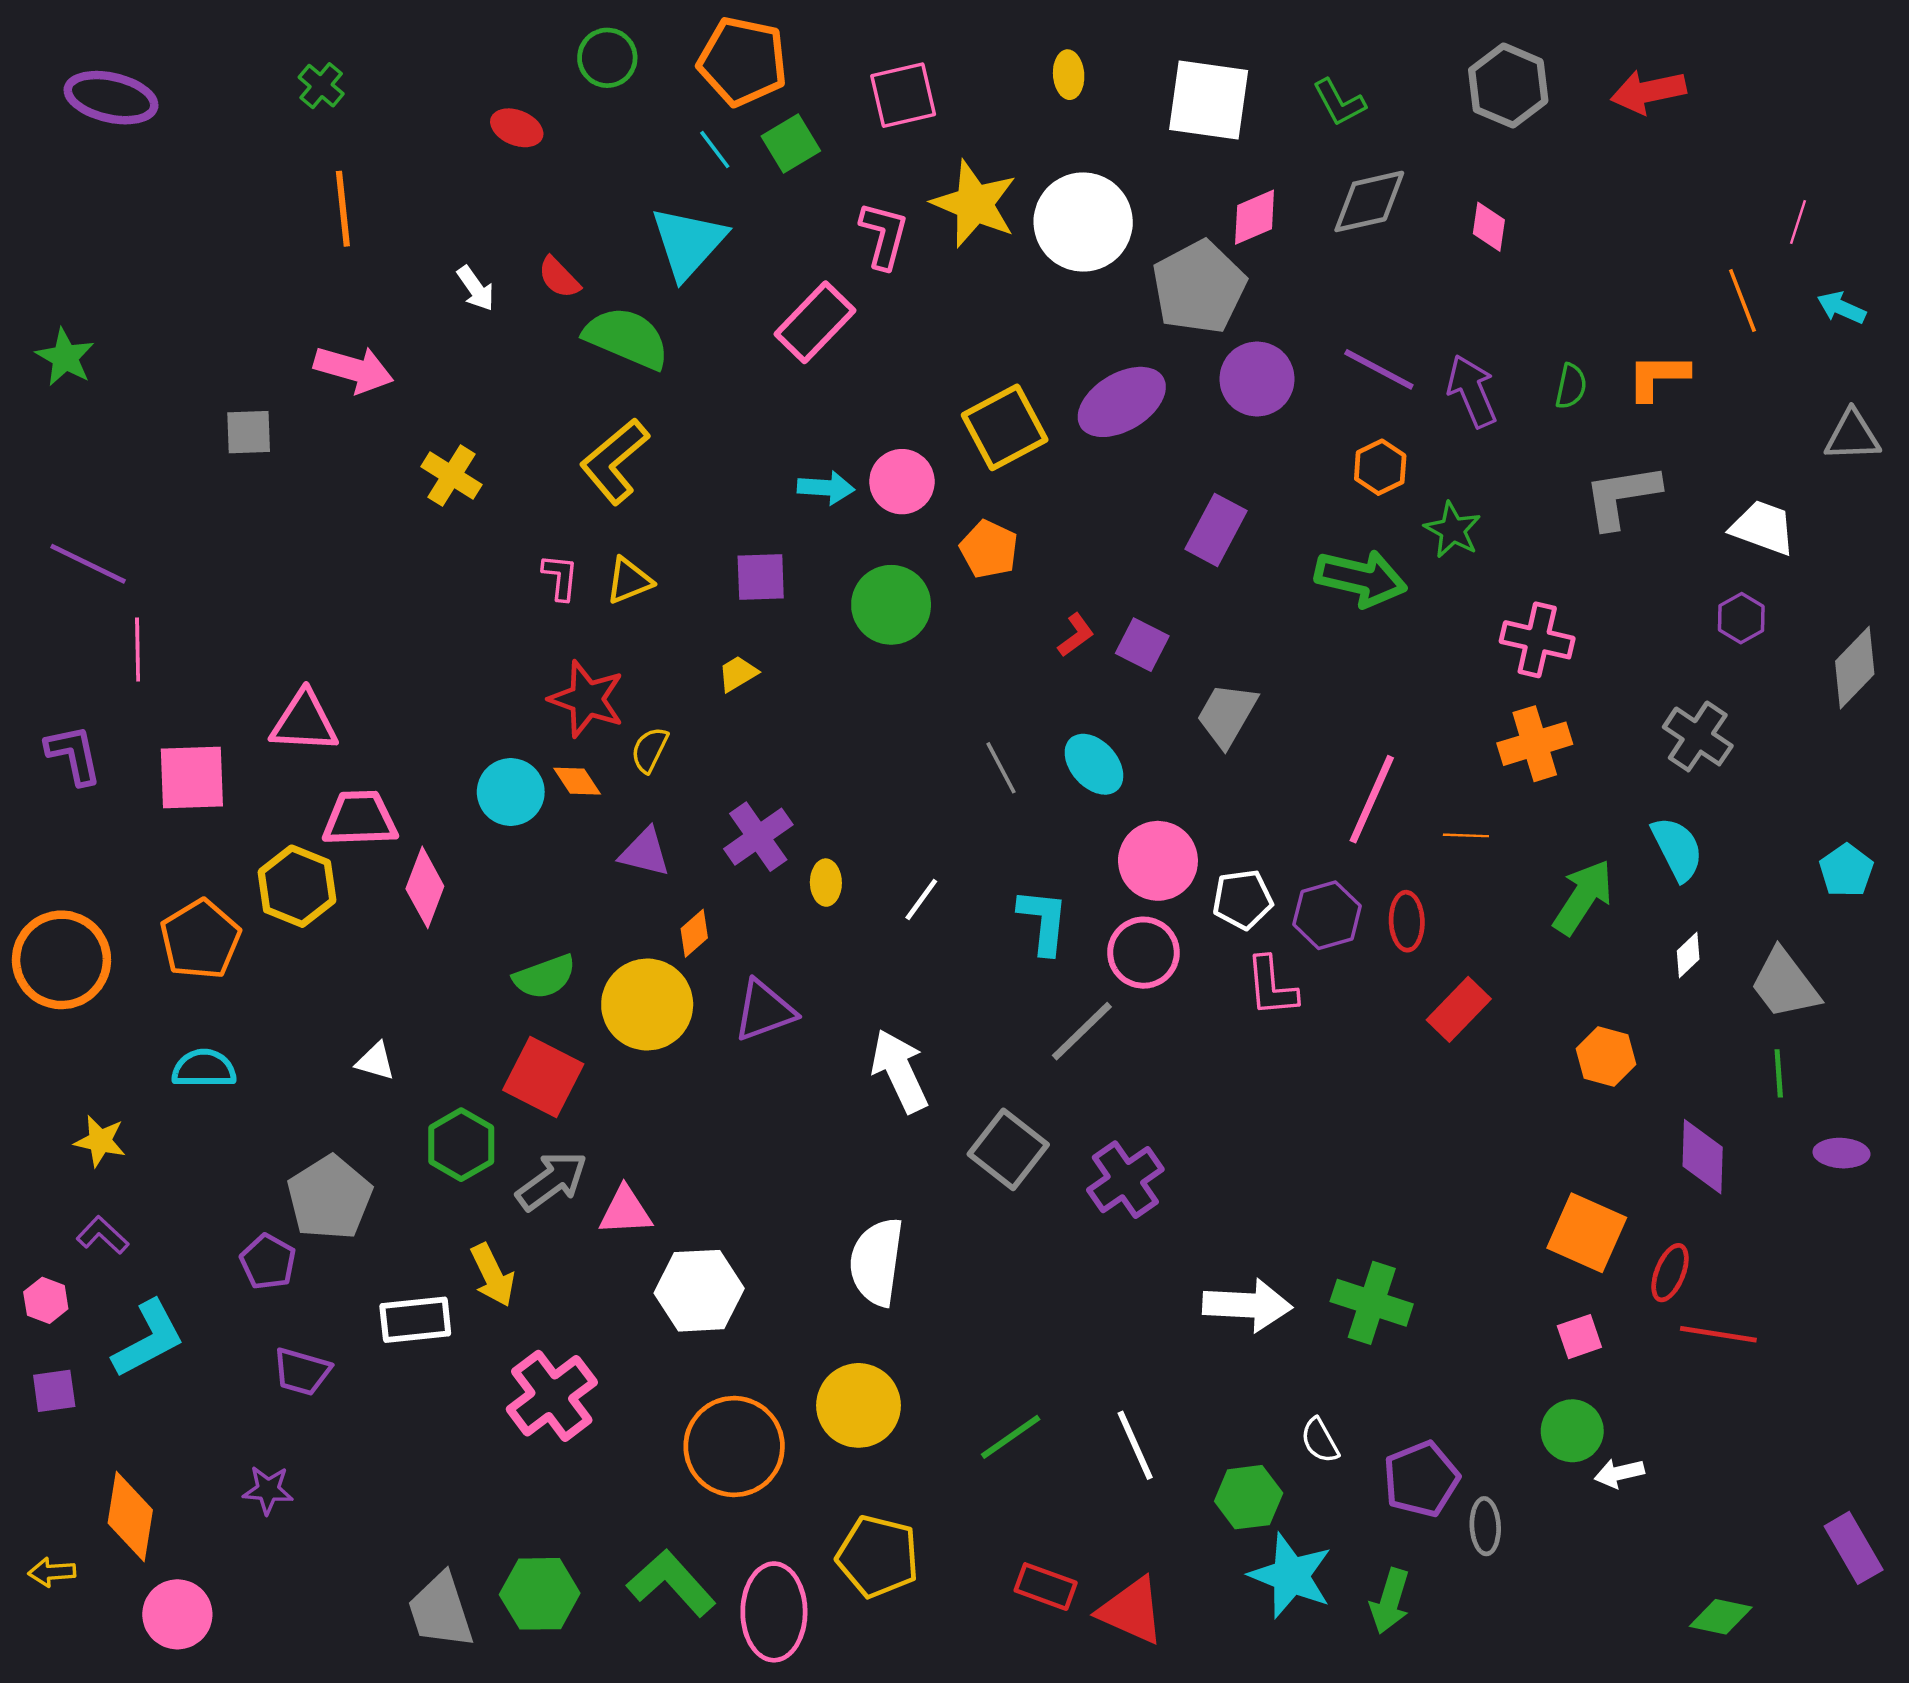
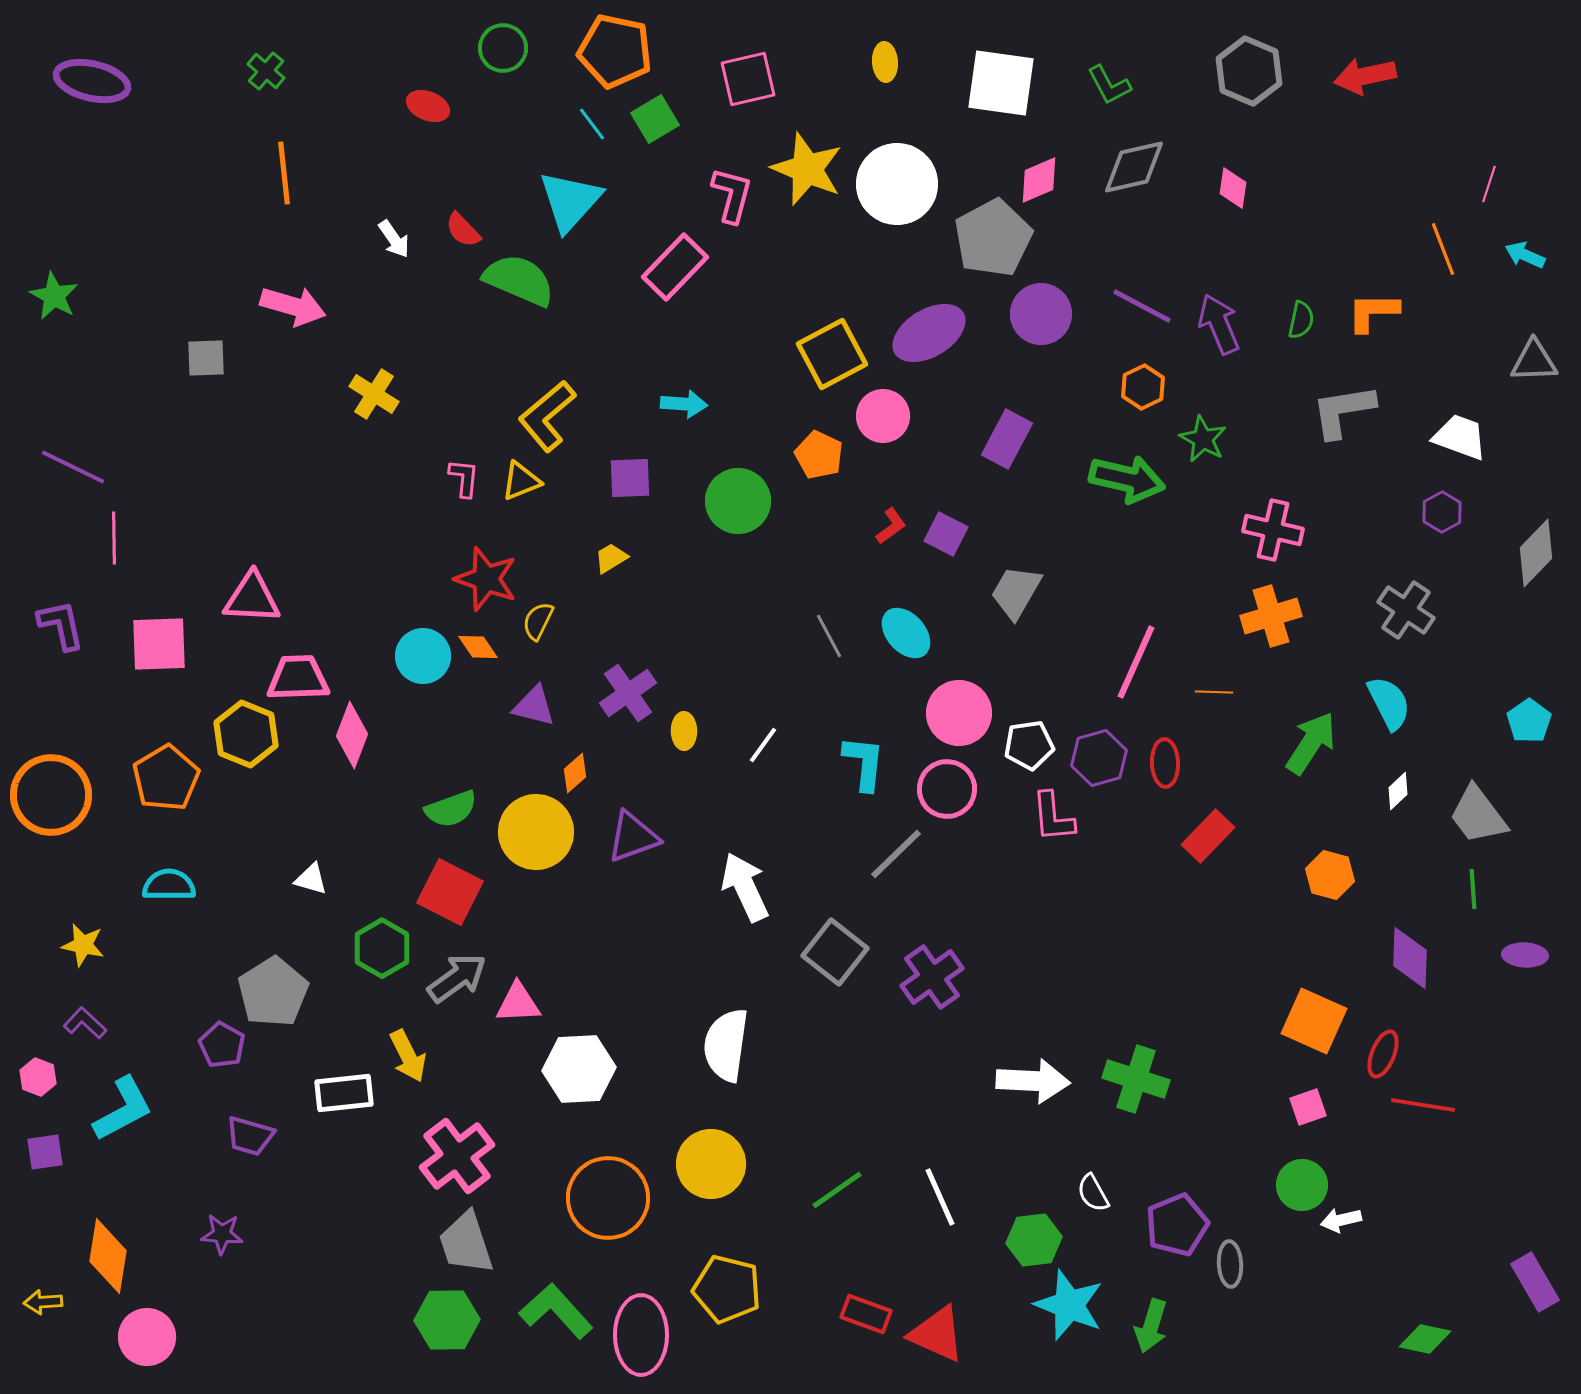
yellow L-shape: (615, 461) -> (547, 416), moved
pink circle: (902, 482) -> (883, 416), moved
gray trapezoid: (441, 1611) -> (466, 1243), moved

